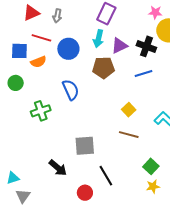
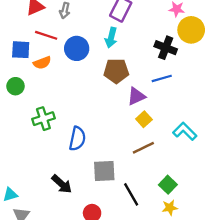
purple triangle: (119, 46) -> (136, 96), moved
blue semicircle: (71, 90) -> (77, 139), moved, turned 35
brown line: (129, 135) -> (143, 148), turned -42
gray square: (85, 146) -> (104, 171), moved
black line: (106, 176) -> (131, 194), moved

